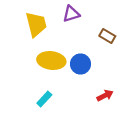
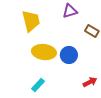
purple triangle: (71, 14) -> (70, 11), moved

